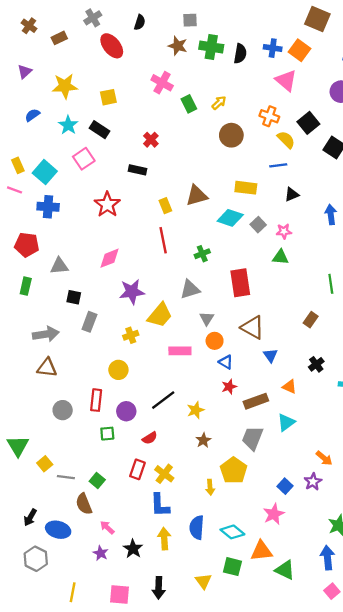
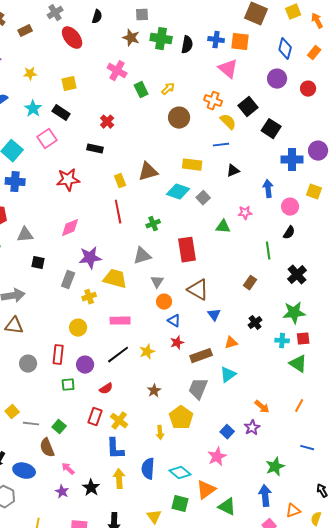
orange square: (299, 50) -> (240, 42), turned -30
yellow star: (65, 86) -> (30, 74), size x0.6
red star: (107, 204) -> (68, 180), turned 30
pink star: (284, 231) -> (245, 213), moved
yellow trapezoid: (160, 315) -> (115, 279), turned -115
gray rectangle: (89, 322) -> (68, 280), moved
pink rectangle: (180, 351) -> (120, 321), moved
orange triangle: (289, 387) -> (231, 343), turned -40
yellow star: (196, 410) -> (147, 352), moved
orange triangle: (261, 551) -> (206, 490), turned -30

